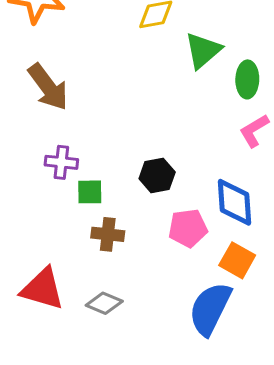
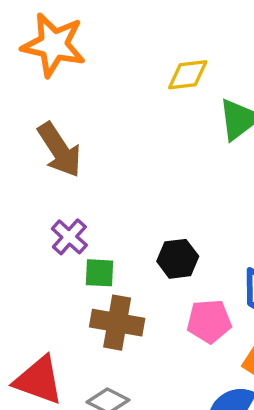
purple cross: (61, 162) -> (69, 237), turned 32
brown cross: (108, 234) -> (117, 323), size x1.4

